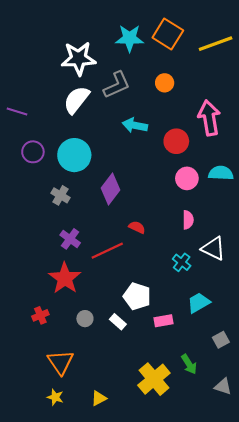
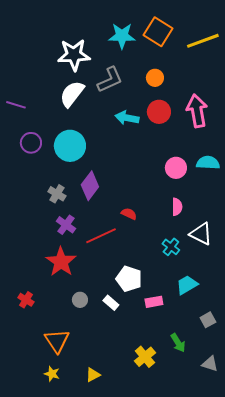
red circle: (176, 141) -> (159, 112), moved
purple diamond: (110, 189) -> (90, 186), moved
gray cross: (61, 195) -> (57, 194), moved
red cross: (40, 315) -> (26, 300), moved, turned -35
yellow cross: (154, 379) -> (145, 357), size x0.7

